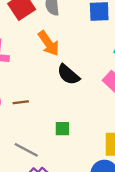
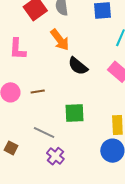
green square: (62, 129) -> (75, 113), size x1.5

